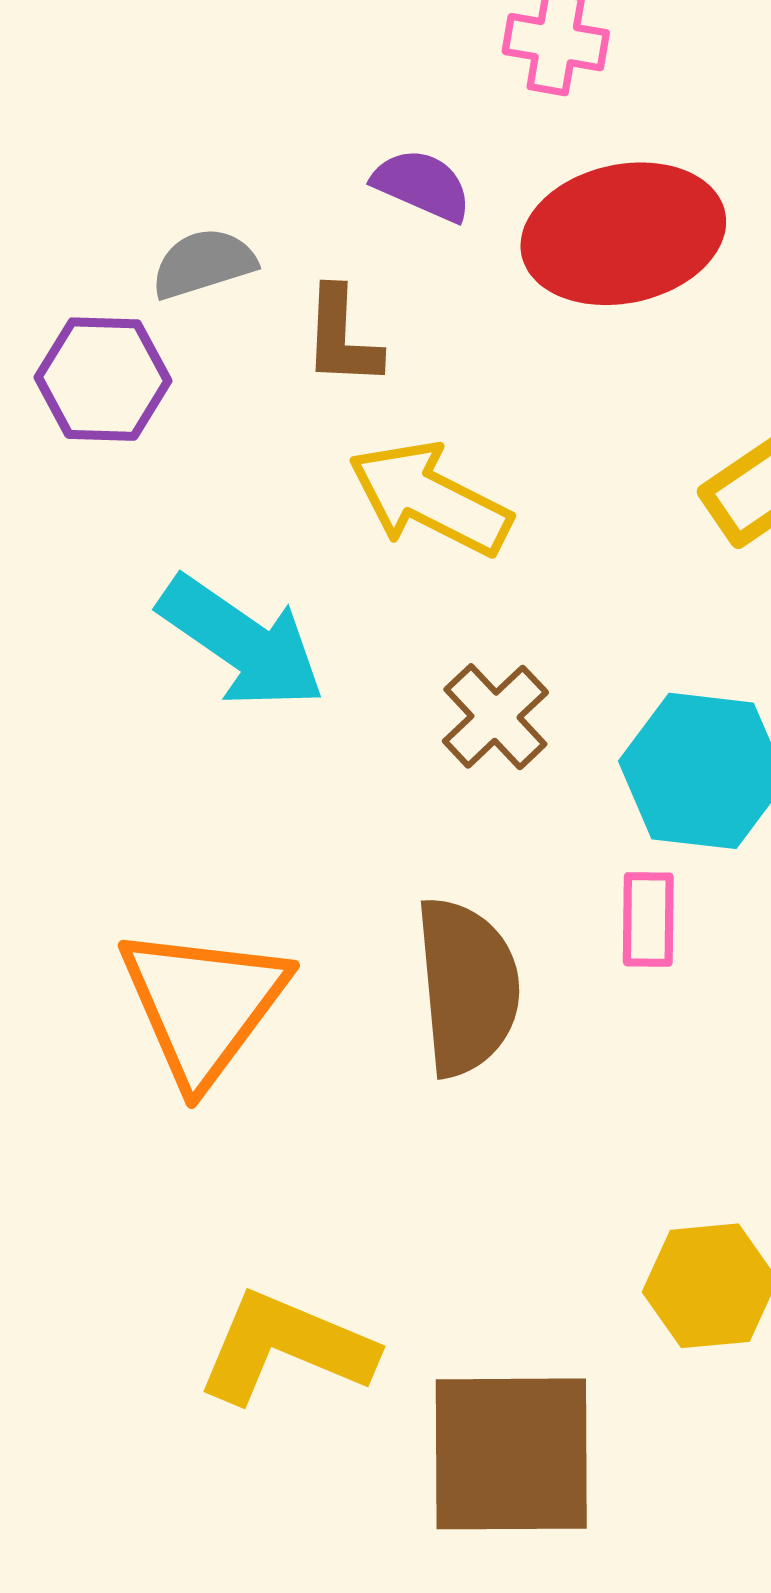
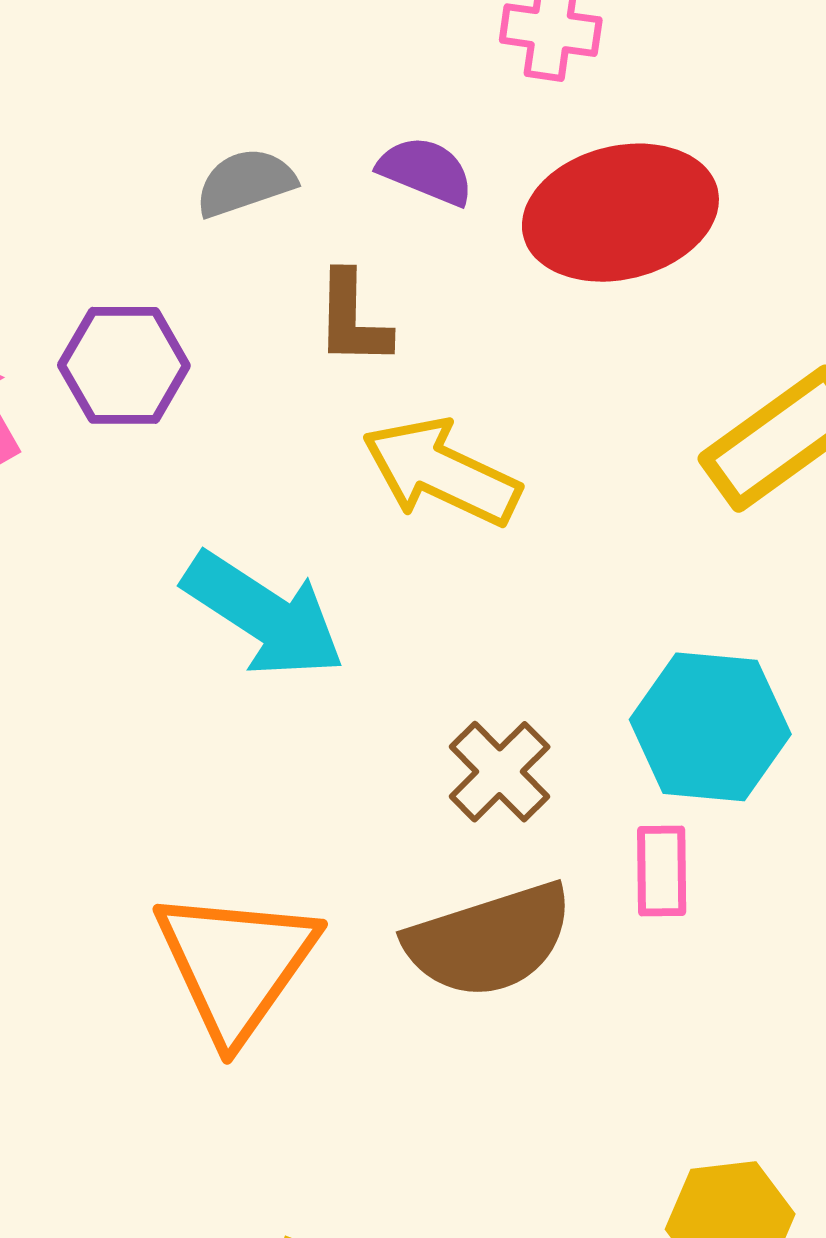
gray semicircle: (204, 263) -> (245, 183), moved
brown cross: (495, 717) -> (500, 772), moved
brown semicircle: (467, 987) -> (489, 940), turned 79

